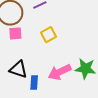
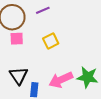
black triangle: (18, 69) -> (19, 76), turned 36

